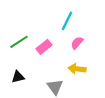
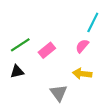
cyan line: (67, 21) -> (93, 22), moved
black triangle: (18, 77) -> (17, 72), moved

